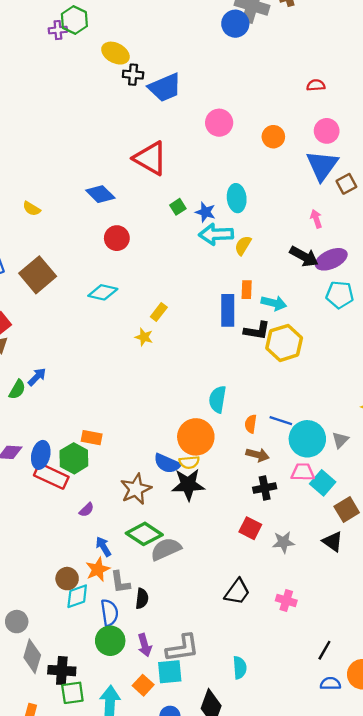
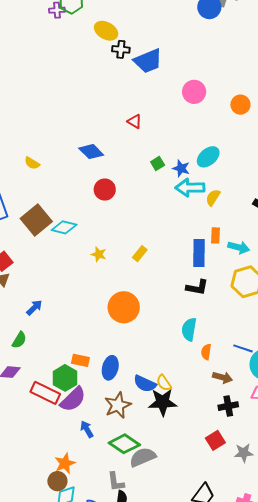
red triangle: (150, 158) -> (135, 121), size x0.5
cyan ellipse: (237, 198) -> (208, 157), turned 55
cyan diamond: (103, 292) -> (64, 227), moved
black L-shape: (257, 331) -> (197, 287), moved
yellow star: (144, 337) -> (99, 254), moved
green semicircle: (17, 389) -> (19, 340), moved
orange semicircle: (251, 424) -> (206, 352), moved
orange circle: (196, 437) -> (124, 307), moved
blue ellipse: (41, 455) -> (110, 368), moved
yellow semicircle: (189, 462) -> (164, 383), turned 60
purple semicircle: (87, 510) -> (73, 399), moved, size x2.0
red square: (250, 528) -> (215, 440), turned 30
blue arrow: (103, 547) -> (87, 429), moved
orange star: (98, 569) -> (65, 463), moved
gray L-shape: (120, 582) -> (116, 482), moved

